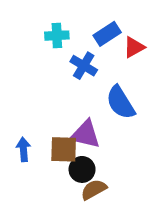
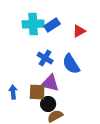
blue rectangle: (107, 34) -> (52, 25), moved
cyan cross: (57, 36) -> (33, 24), size x1.5
blue cross: (84, 66) -> (45, 58), moved

